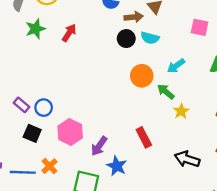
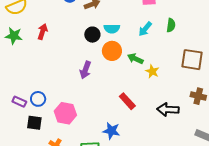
green star: (35, 29) -> (14, 36), turned -30
cyan semicircle: (150, 38) -> (112, 29), moved
black circle: (126, 39) -> (92, 35), moved
cyan arrow: (176, 66) -> (145, 29), moved
purple arrow: (99, 146) -> (85, 70), moved

